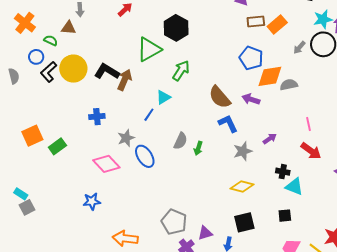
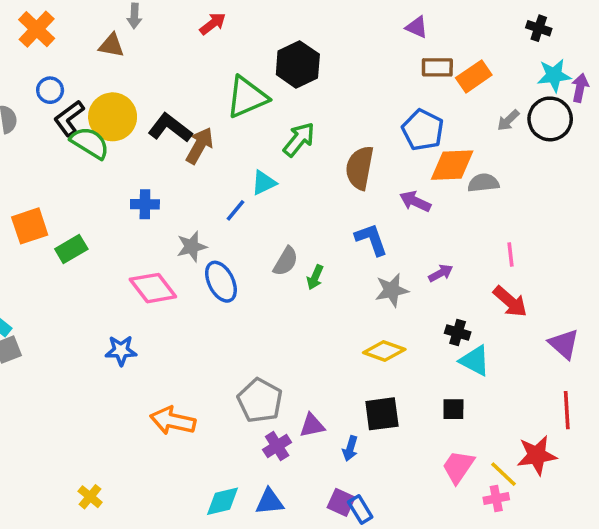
green semicircle: (51, 40) -> (90, 143), moved, size x1.6
brown semicircle: (220, 97) -> (360, 168), moved, turned 45

